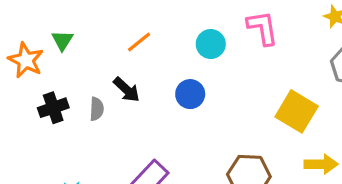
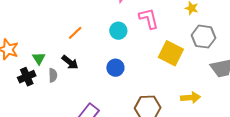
green triangle: (62, 40) -> (39, 58), moved
blue circle: (190, 94) -> (115, 68), moved
yellow square: (297, 111) -> (171, 53), moved

